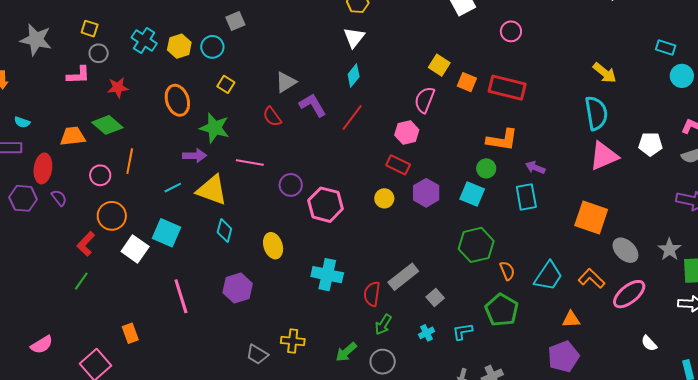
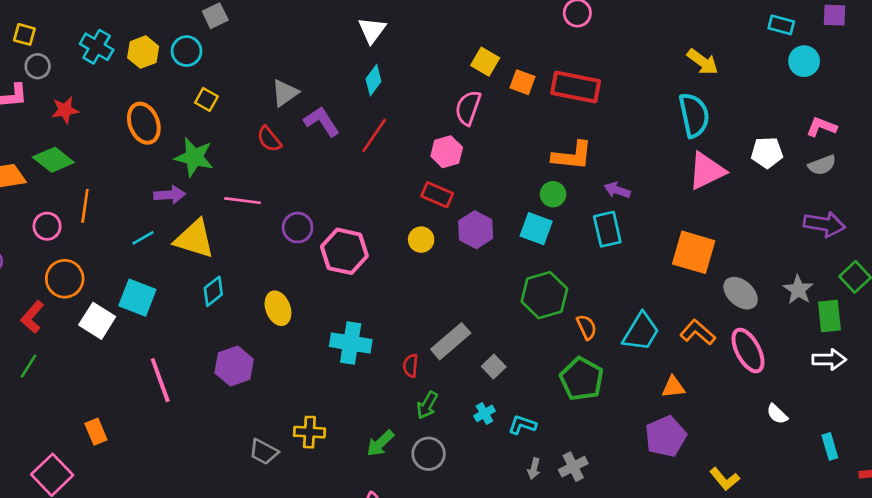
cyan diamond: (224, 231) -> (213, 291), turned 40
red semicircle: (372, 294) -> (411, 366), size x0.7
pink ellipse: (629, 294) -> (748, 350), turned -76
cyan L-shape: (462, 331) -> (522, 425), moved, turned 30

